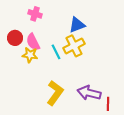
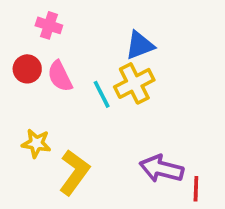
pink cross: (35, 14) -> (49, 25), moved
yellow star: (30, 55) -> (36, 143), moved
yellow L-shape: (55, 93) -> (74, 172), moved

